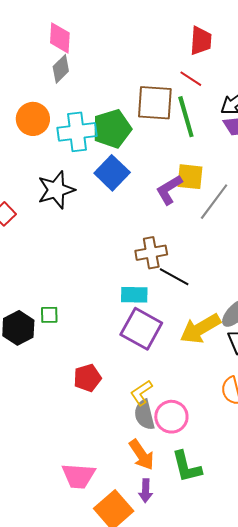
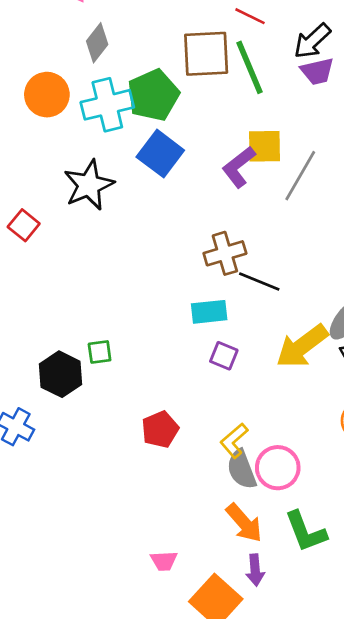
gray diamond: (61, 69) -> (97, 43), moved
purple square: (141, 329) -> (224, 356), size x0.5
pink trapezoid: (79, 476) -> (164, 561), size x0.6

